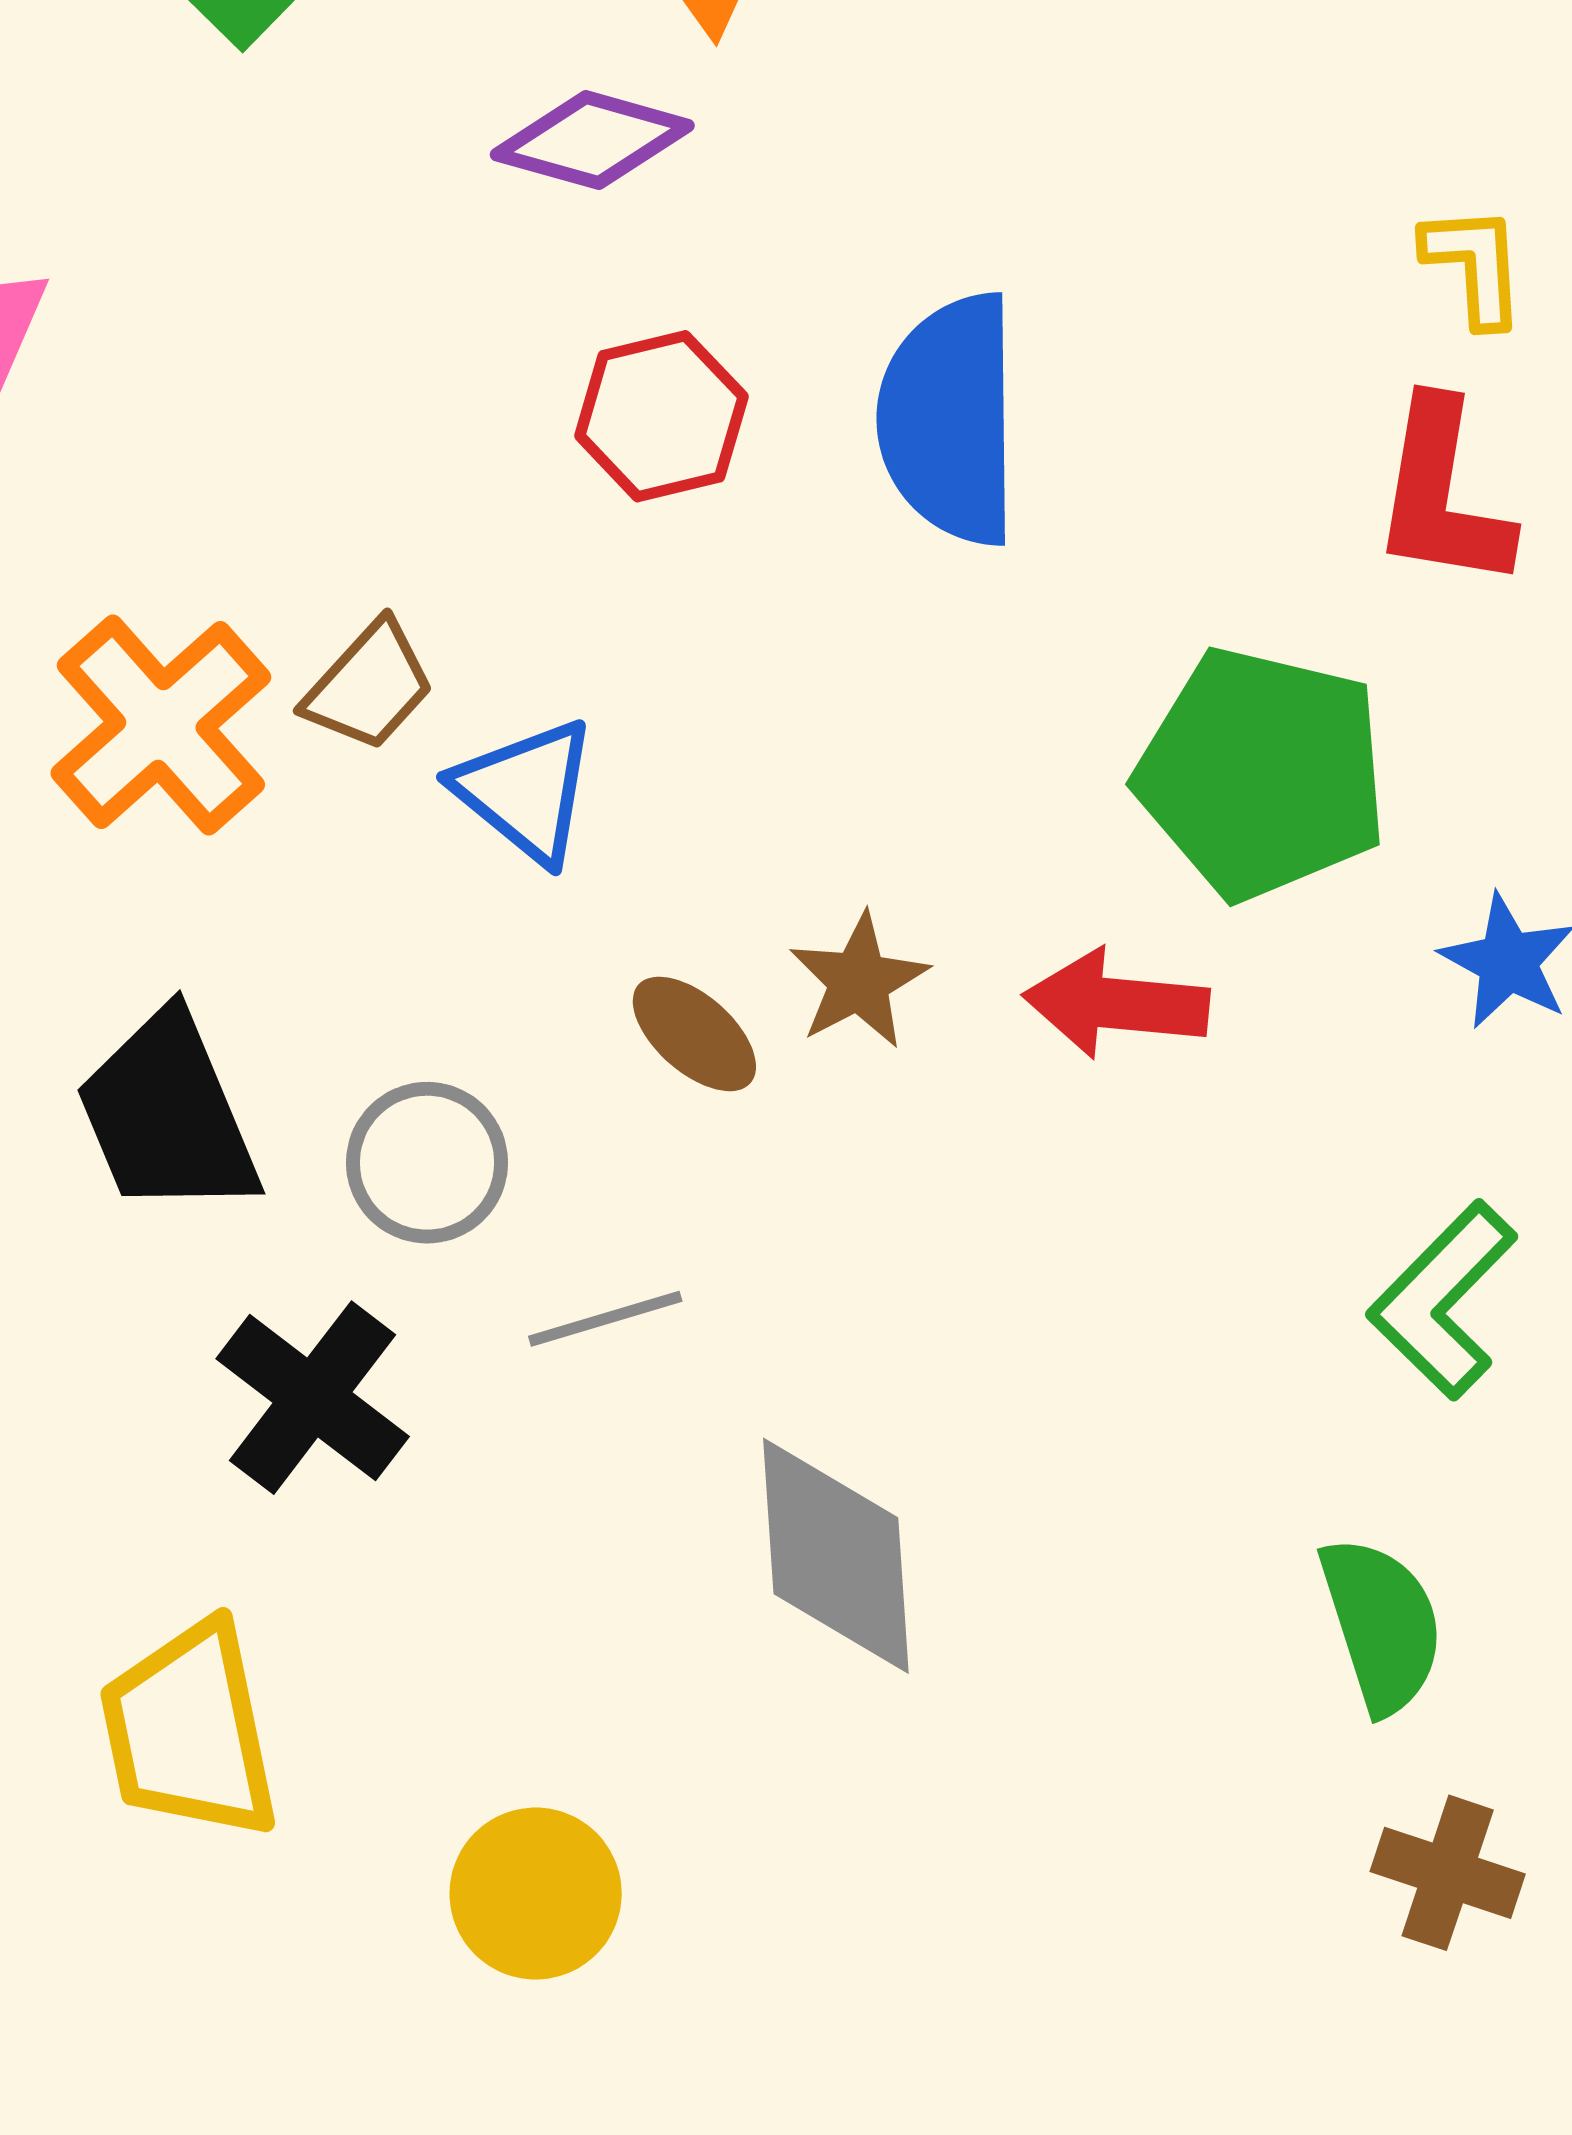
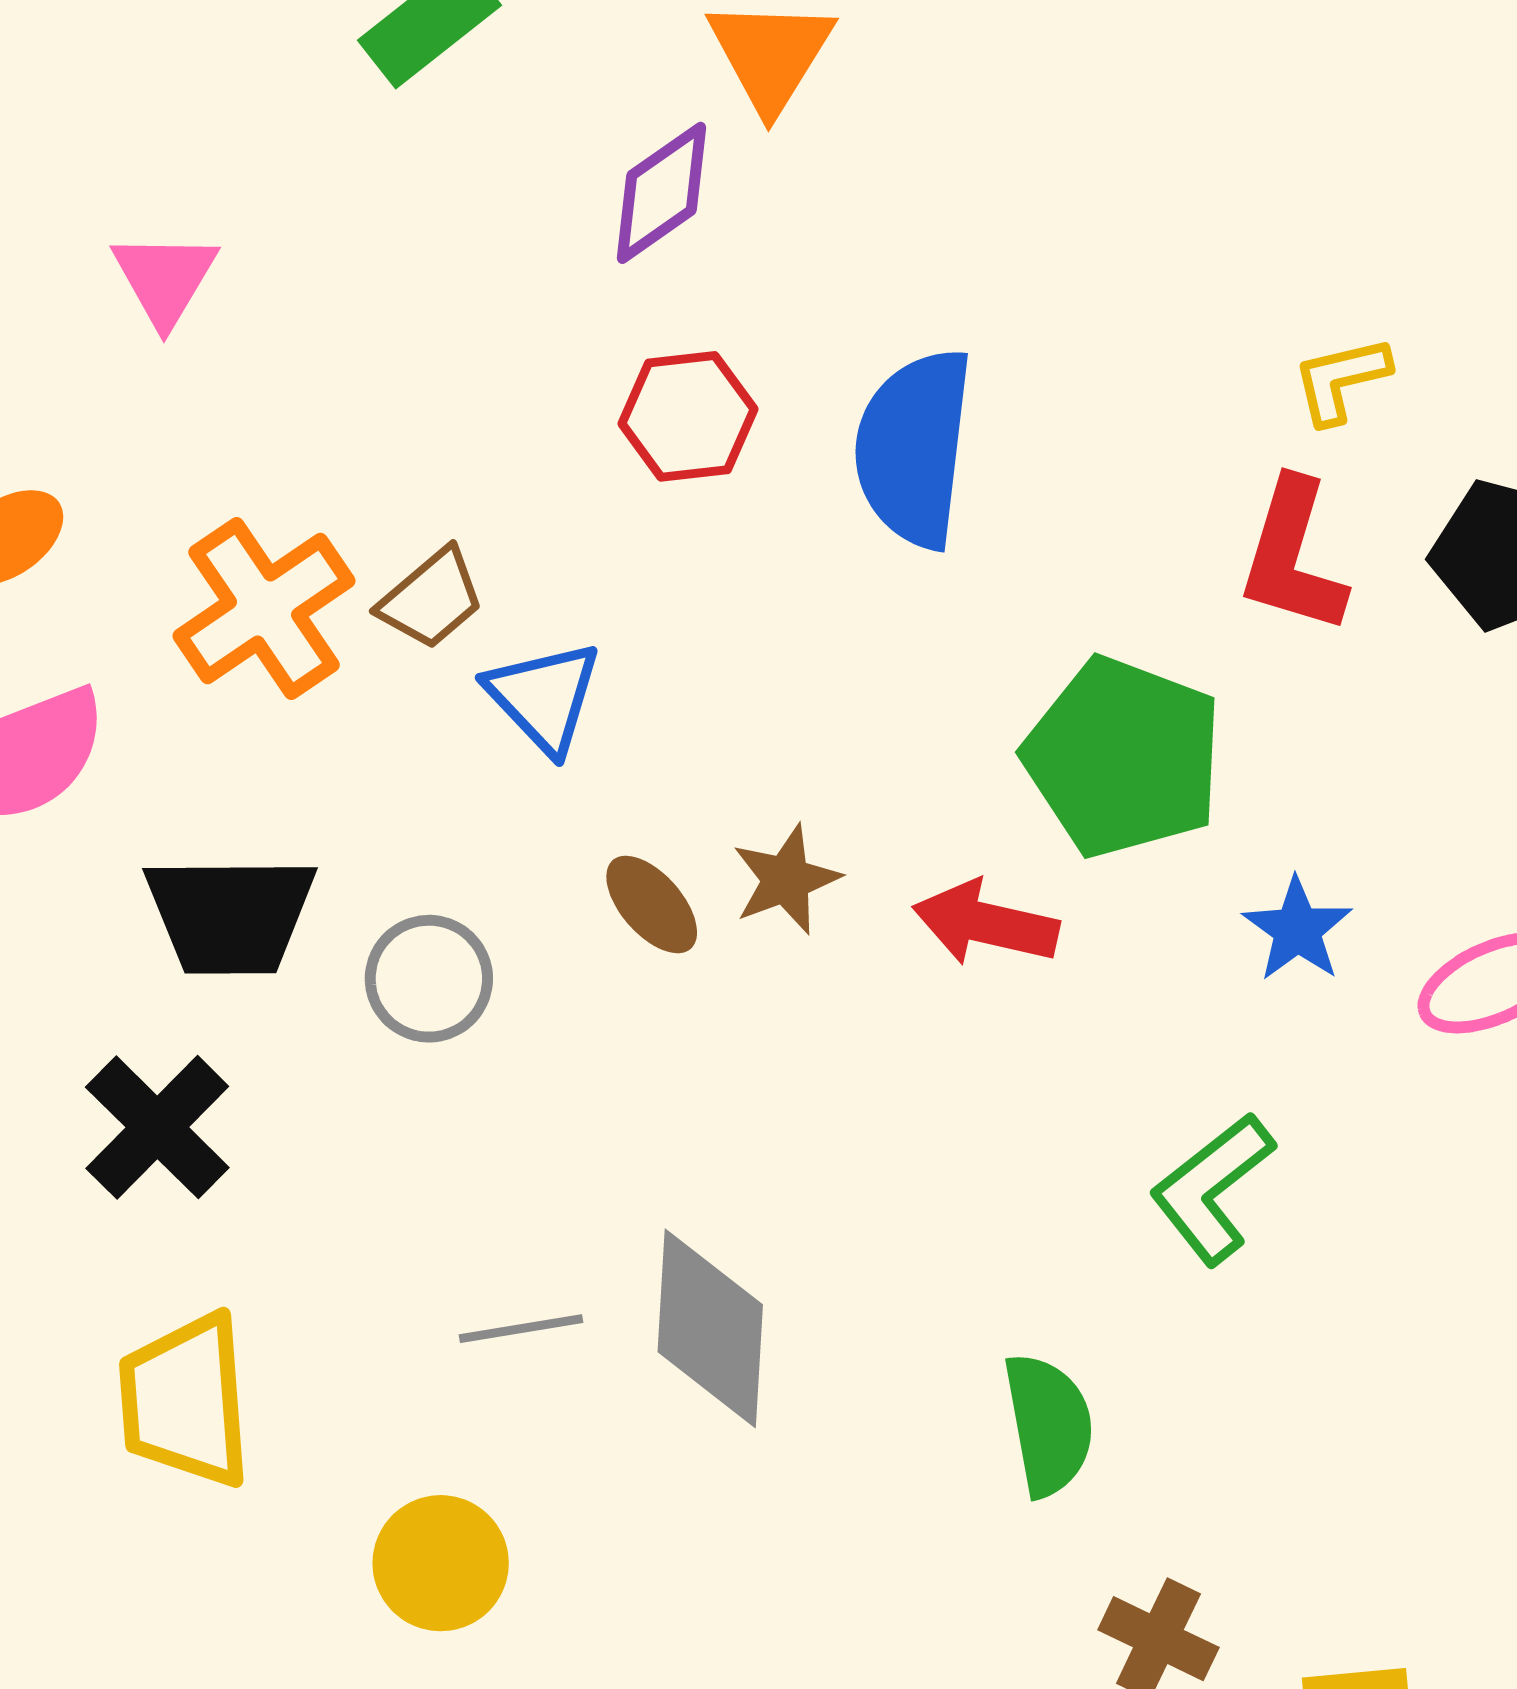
purple diamond: (592, 140) -> (661, 193), turned -58
yellow L-shape: (1474, 265) -> (1341, 380), turned -107
black trapezoid: (168, 1115) -> (230, 915), turned -75
gray line: (605, 1319) -> (521, 1329), moved
black cross: (313, 1398) -> (157, 1127), moved
green semicircle: (1382, 1625) -> (1049, 1425), moved

